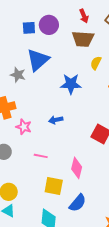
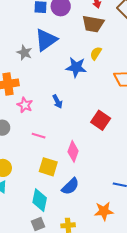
yellow semicircle: (96, 63) -> (96, 53), moved
blue arrow: (56, 120) -> (57, 101), turned -112

